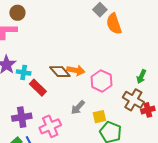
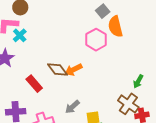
orange arrow: (76, 70) -> (73, 70), turned 138
cyan cross: (24, 72) -> (20, 35), moved, turned 32
pink hexagon: (102, 81) -> (96, 40), moved

